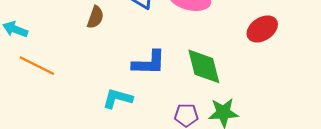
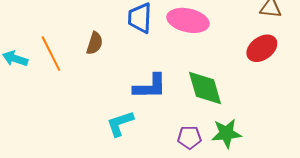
orange line: (37, 66) -> (51, 54), moved, turned 39
cyan L-shape: (118, 98) -> (120, 123), turned -32

